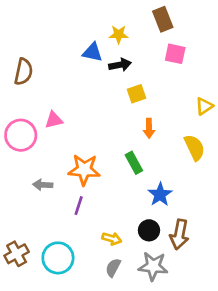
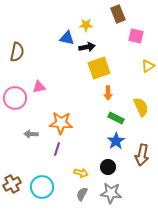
pink square: (175, 54) -> (136, 36), moved
yellow square: (137, 94) -> (99, 68), size x1.6
yellow triangle: (204, 106) -> (148, 66), moved
green rectangle: (134, 163) -> (116, 118), moved, turned -35
brown arrow: (179, 234) -> (142, 155), moved

